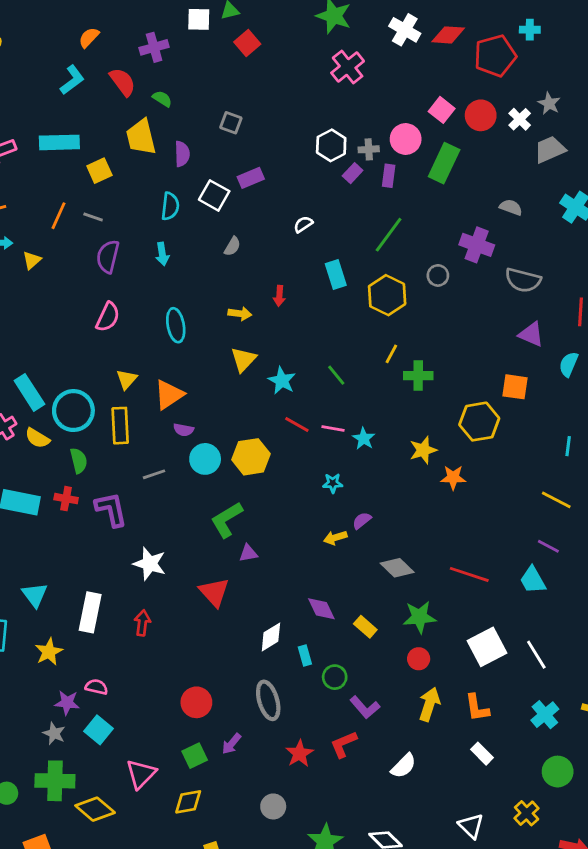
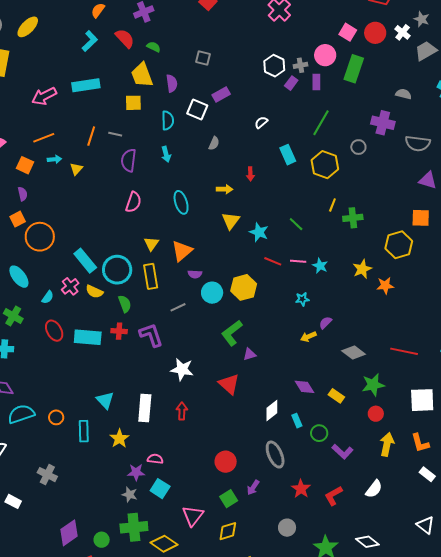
yellow square: (99, 171) -> (133, 103), moved, turned 30
white square: (487, 647) -> (422, 400), turned 32
red L-shape: (344, 744) -> (333, 496), moved

